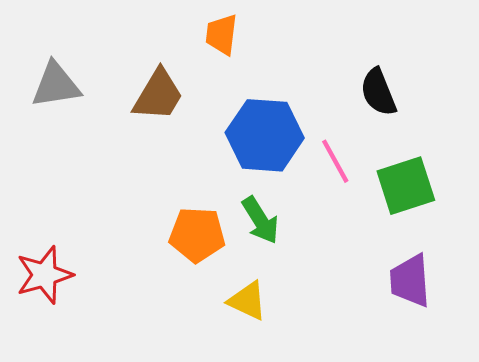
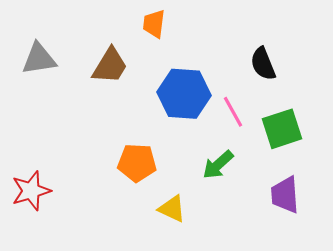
green arrow: (260, 220) -> (218, 165), moved, turned 80

